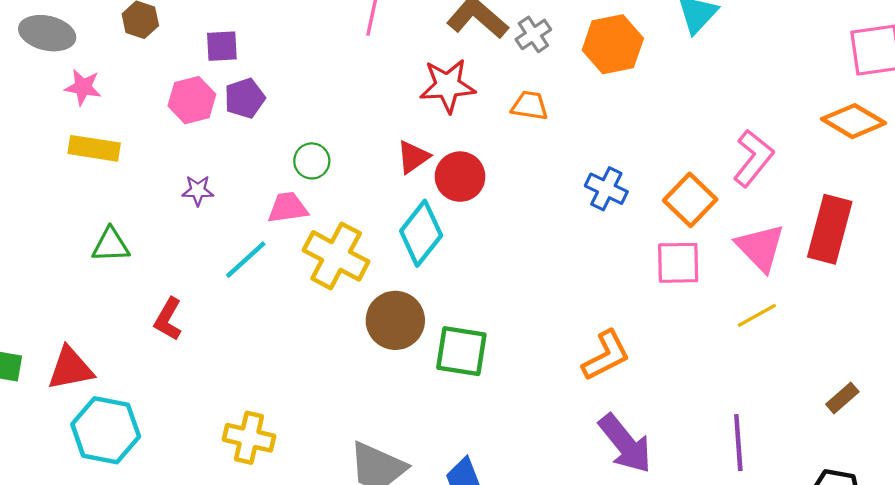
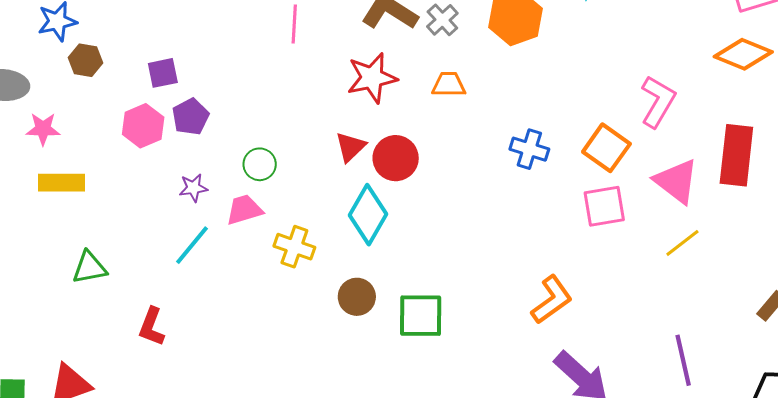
purple star: (198, 191) -> (193, 188), moved
yellow cross: (336, 256) -> (294, 247), size x0.7
cyan line: (246, 260) -> (192, 245), moved
brown circle: (395, 320) -> (357, 297), size x0.7

